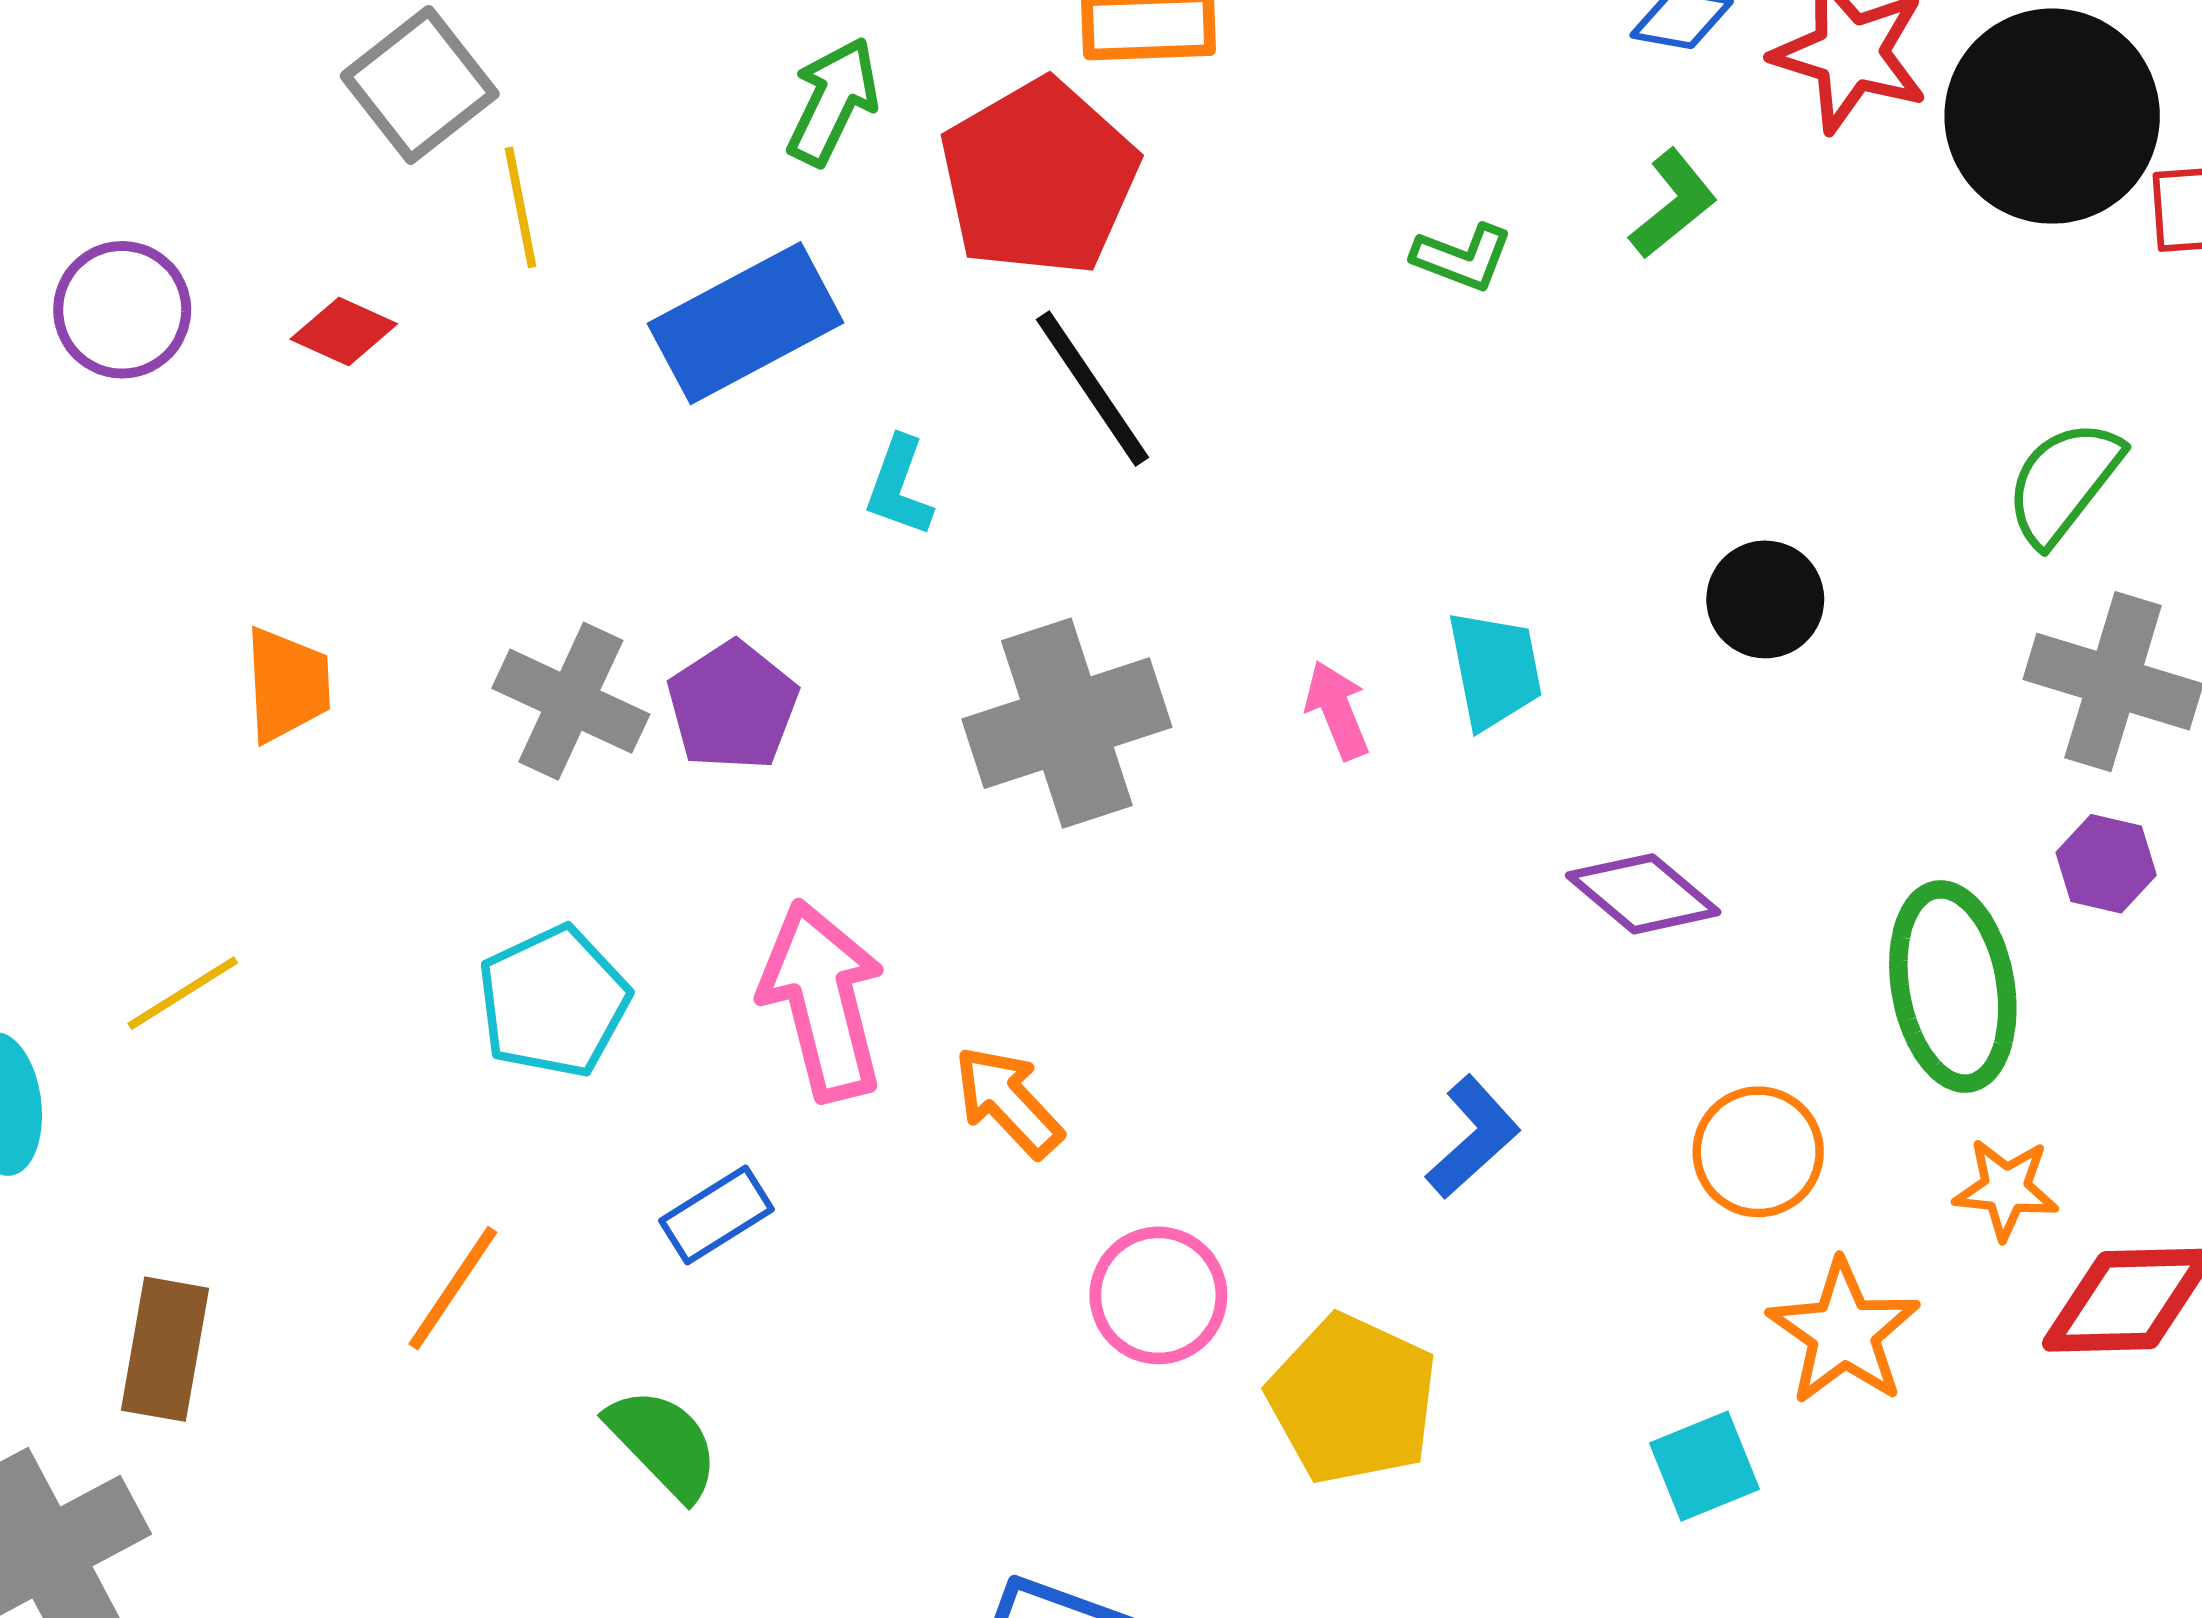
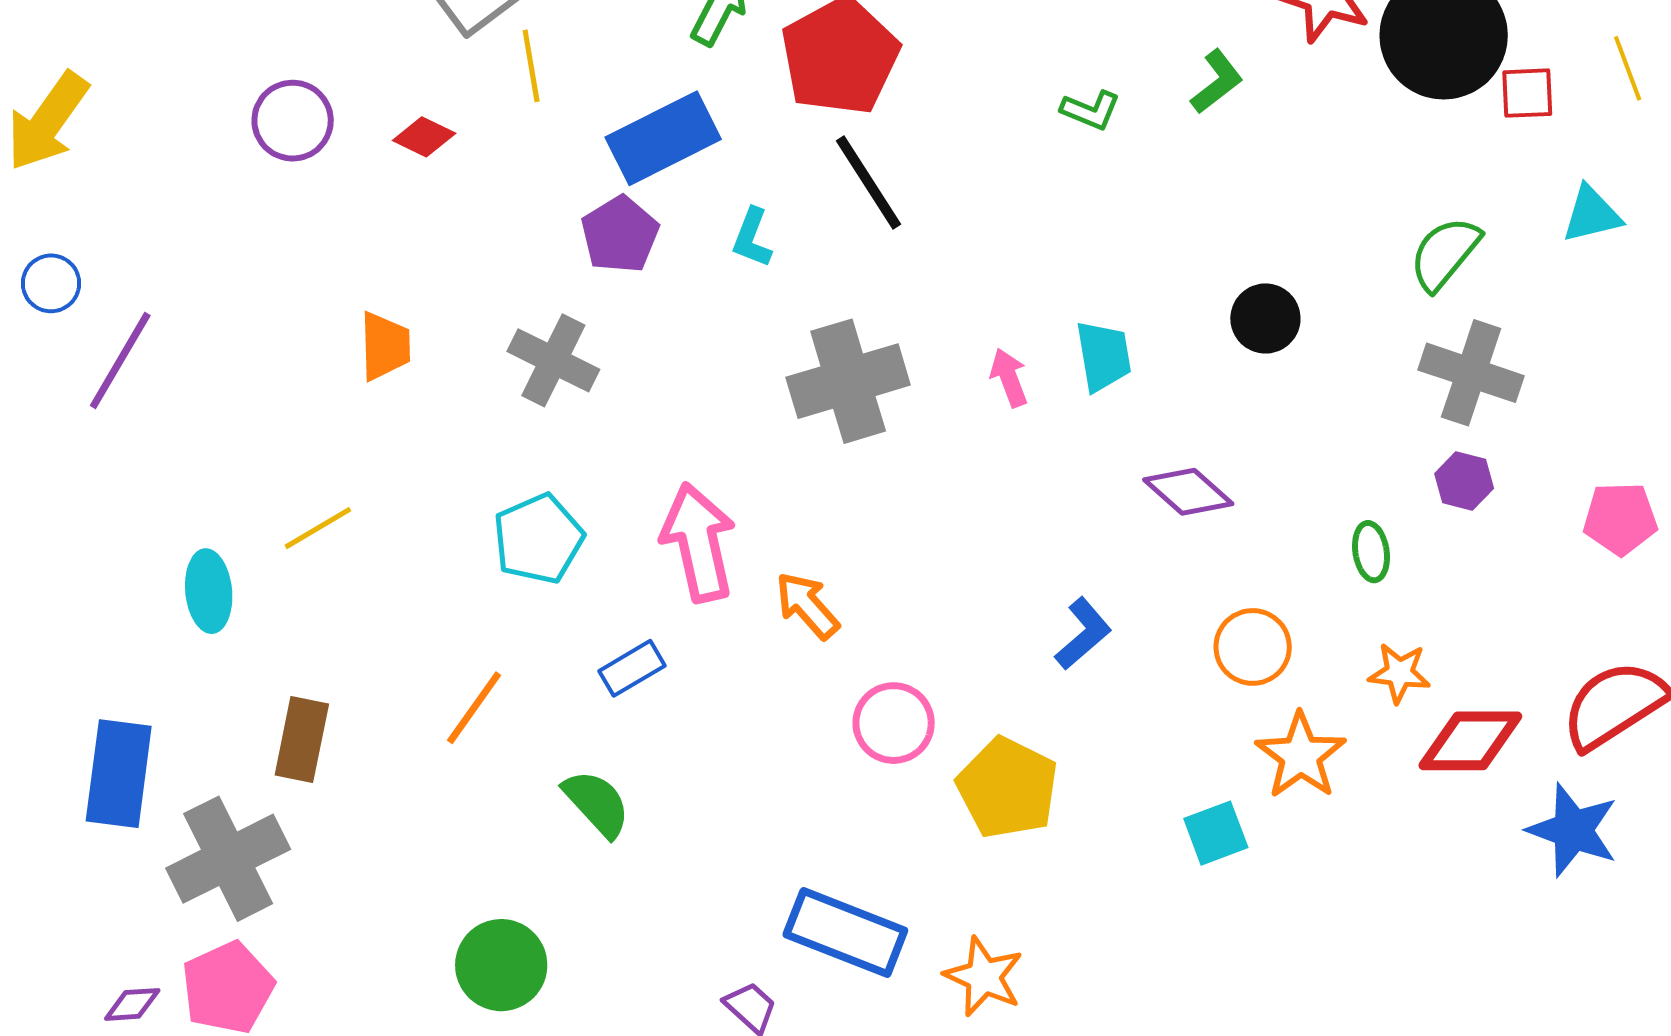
purple pentagon: (733, 706) -> (620, 234), moved
green ellipse: (1953, 986) -> (1371, 552), size x0.5

